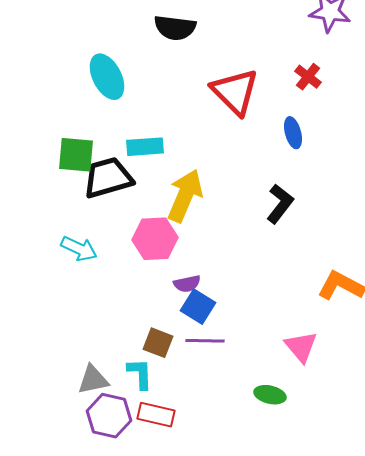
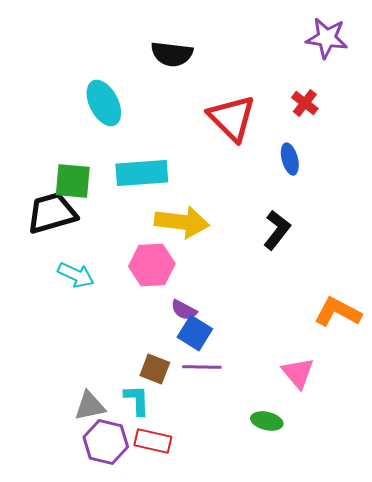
cyan rectangle: (145, 147) -> (142, 173), size x1.4
black trapezoid: (108, 178) -> (52, 213), moved
yellow arrow: (185, 196) -> (182, 222), turned 74
purple semicircle: (187, 284) -> (184, 310), turned 40

